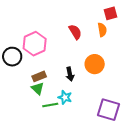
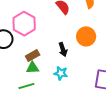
green triangle: (38, 89) -> (33, 68), turned -40
green line: (50, 105) -> (26, 86), moved

